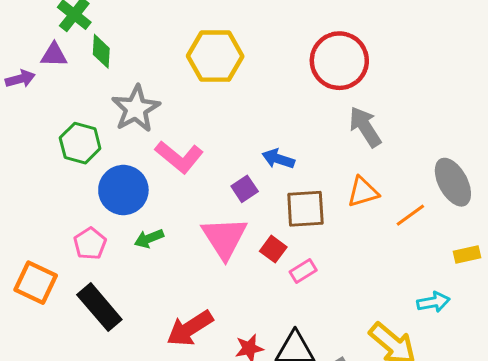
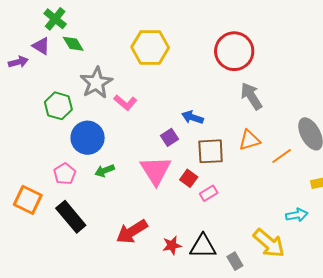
green diamond: (101, 51) -> (73, 44), turned -35
purple triangle: (54, 55) -> (41, 46), turned 30
pink L-shape: (179, 157) -> (125, 103), moved, size x0.7

